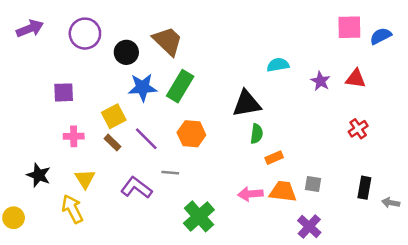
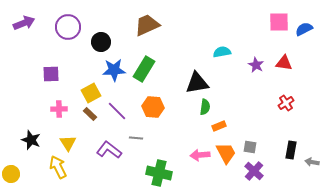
brown trapezoid: (168, 41) -> (147, 25), moved, turned -68
orange trapezoid: (283, 191) -> (226, 153), turned 55
green cross: (199, 216) -> (159, 173), turned -35
purple cross: (309, 227) -> (254, 171), moved

